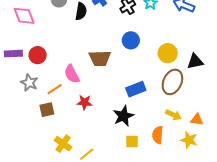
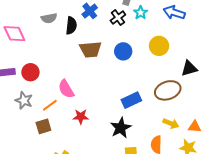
yellow circle: (168, 53) -> (159, 46), moved
brown trapezoid: (100, 58) -> (90, 49), moved
brown ellipse: (172, 82) -> (168, 90), turned 50

